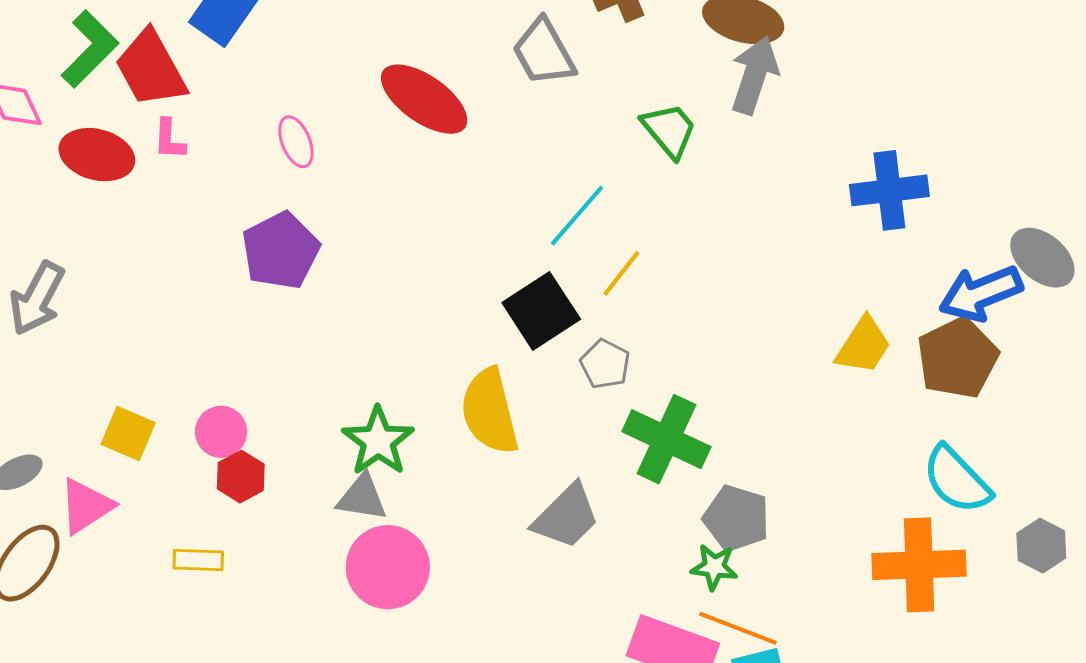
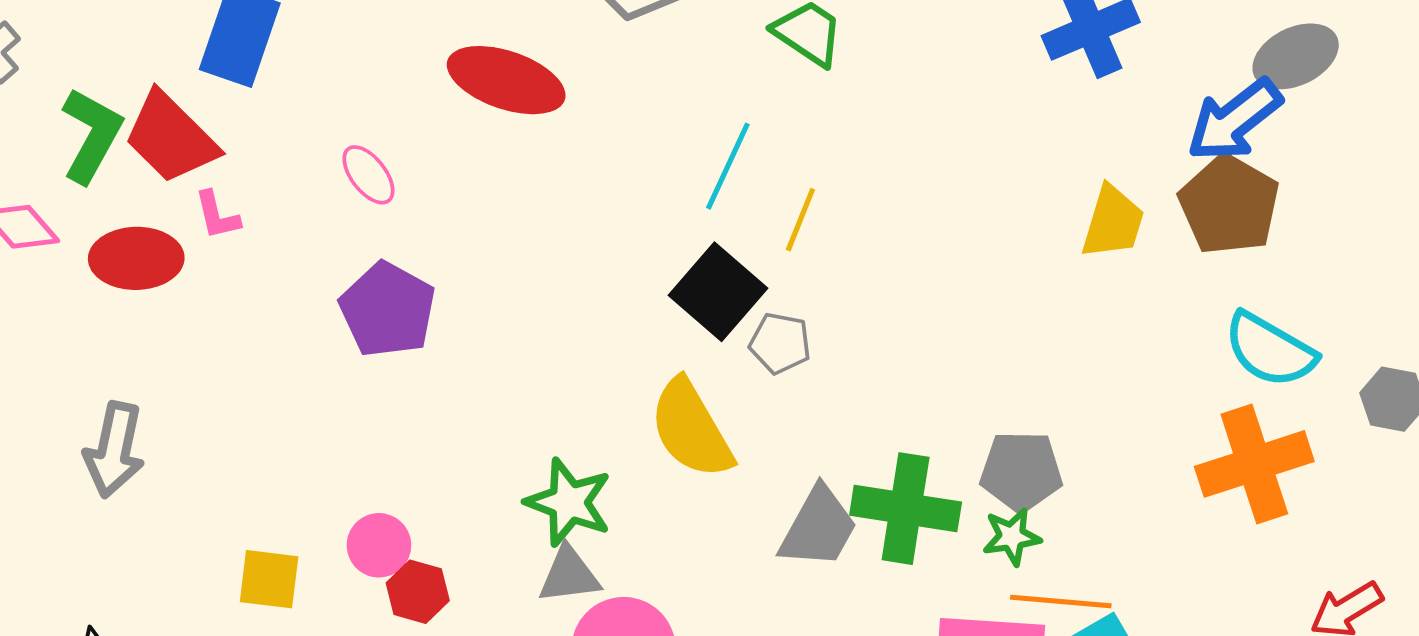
gray ellipse: (1042, 258) -> (1296, 56), turned -50
gray pentagon: (605, 364) -> (780, 343), moved
green cross: (666, 439) -> (906, 509), moved

